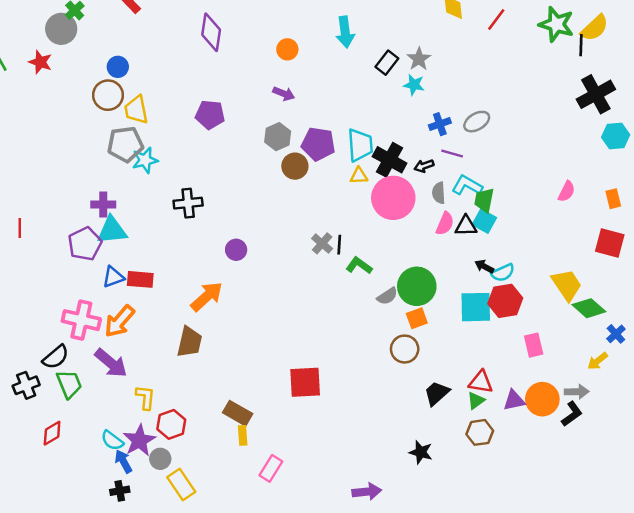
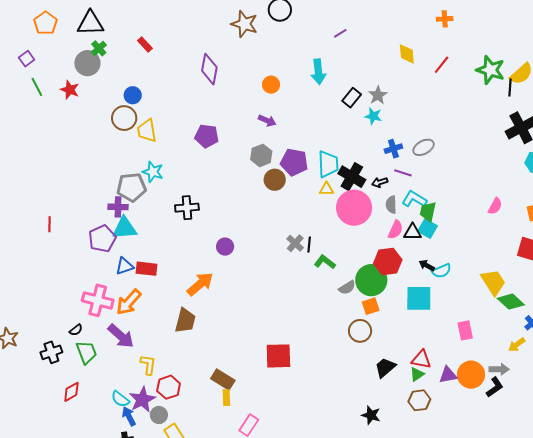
gray pentagon: (125, 144) -> (131, 187), moved
cyan star: (145, 160) -> (153, 172), turned 30
red hexagon: (505, 301) -> (388, 262), moved
black semicircle: (56, 357) -> (76, 330), size x0.6

